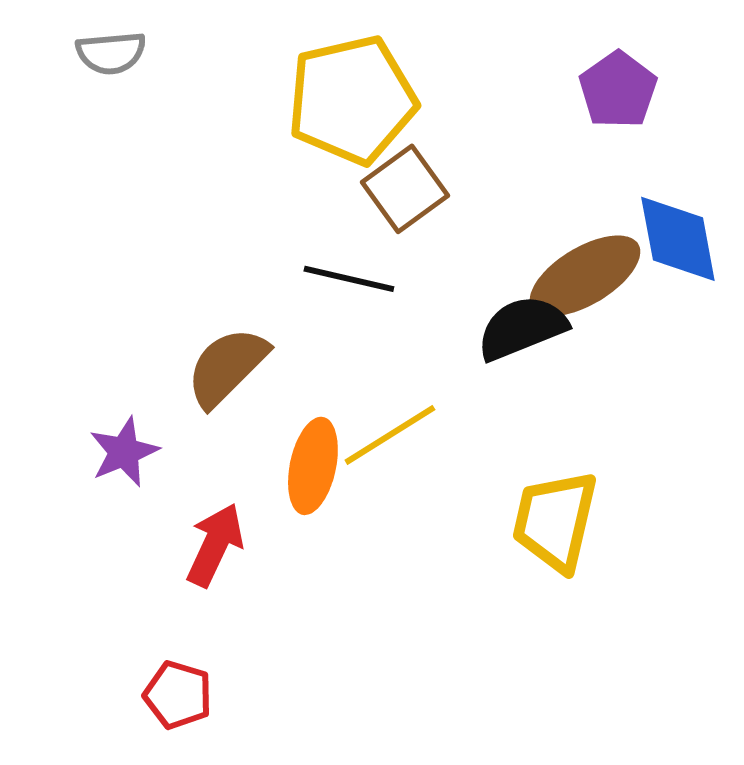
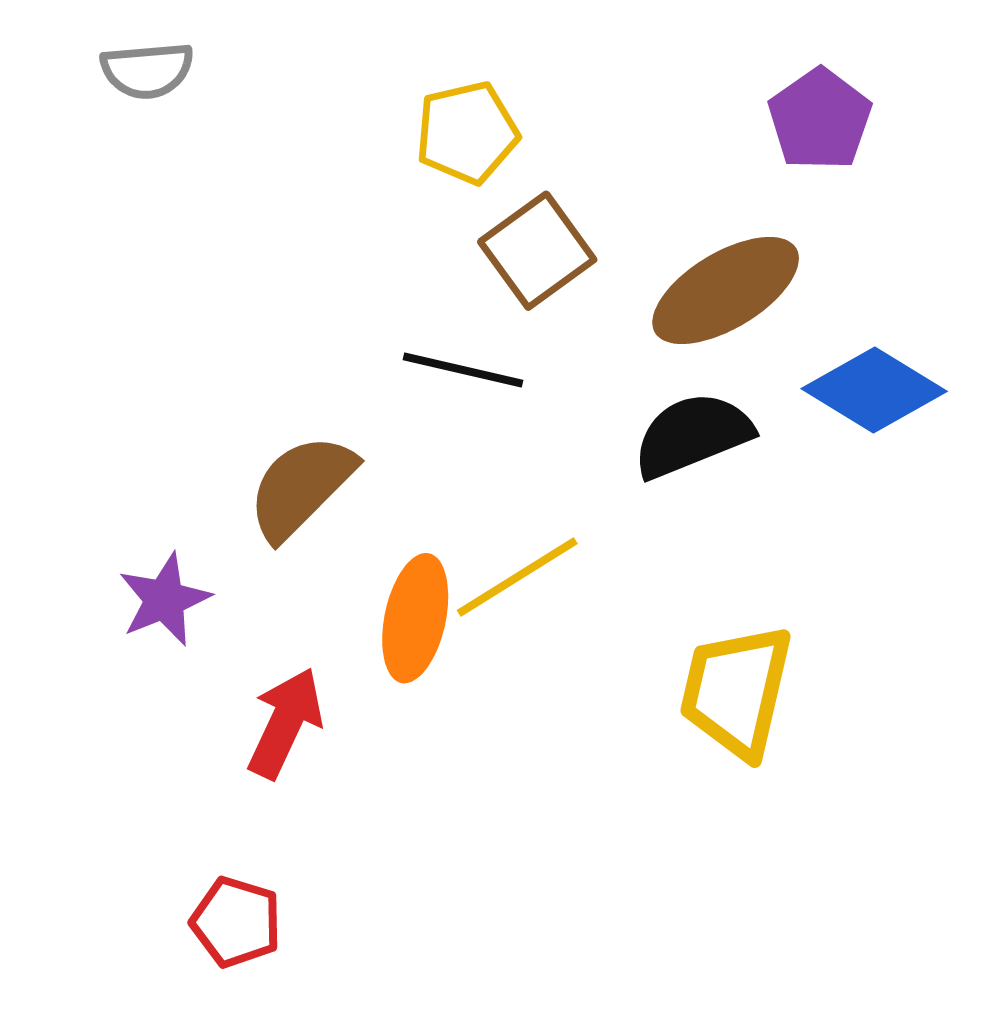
yellow pentagon: (352, 100) -> (467, 133), size x0.6
blue diamond: (678, 239) -> (874, 390), moved, turned -48
brown ellipse: (585, 276) -> (726, 290), moved

